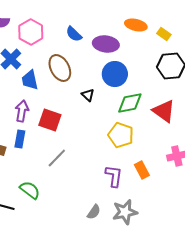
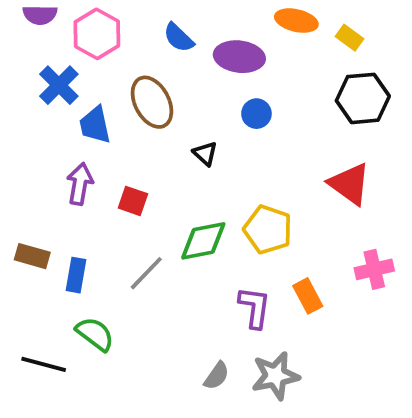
blue circle: (115, 74) -> (256, 114), size x0.6
green diamond: (130, 103) -> (203, 241), moved
red square: (50, 120) -> (133, 201), size x0.7
blue rectangle: (20, 139) -> (76, 275), moved

